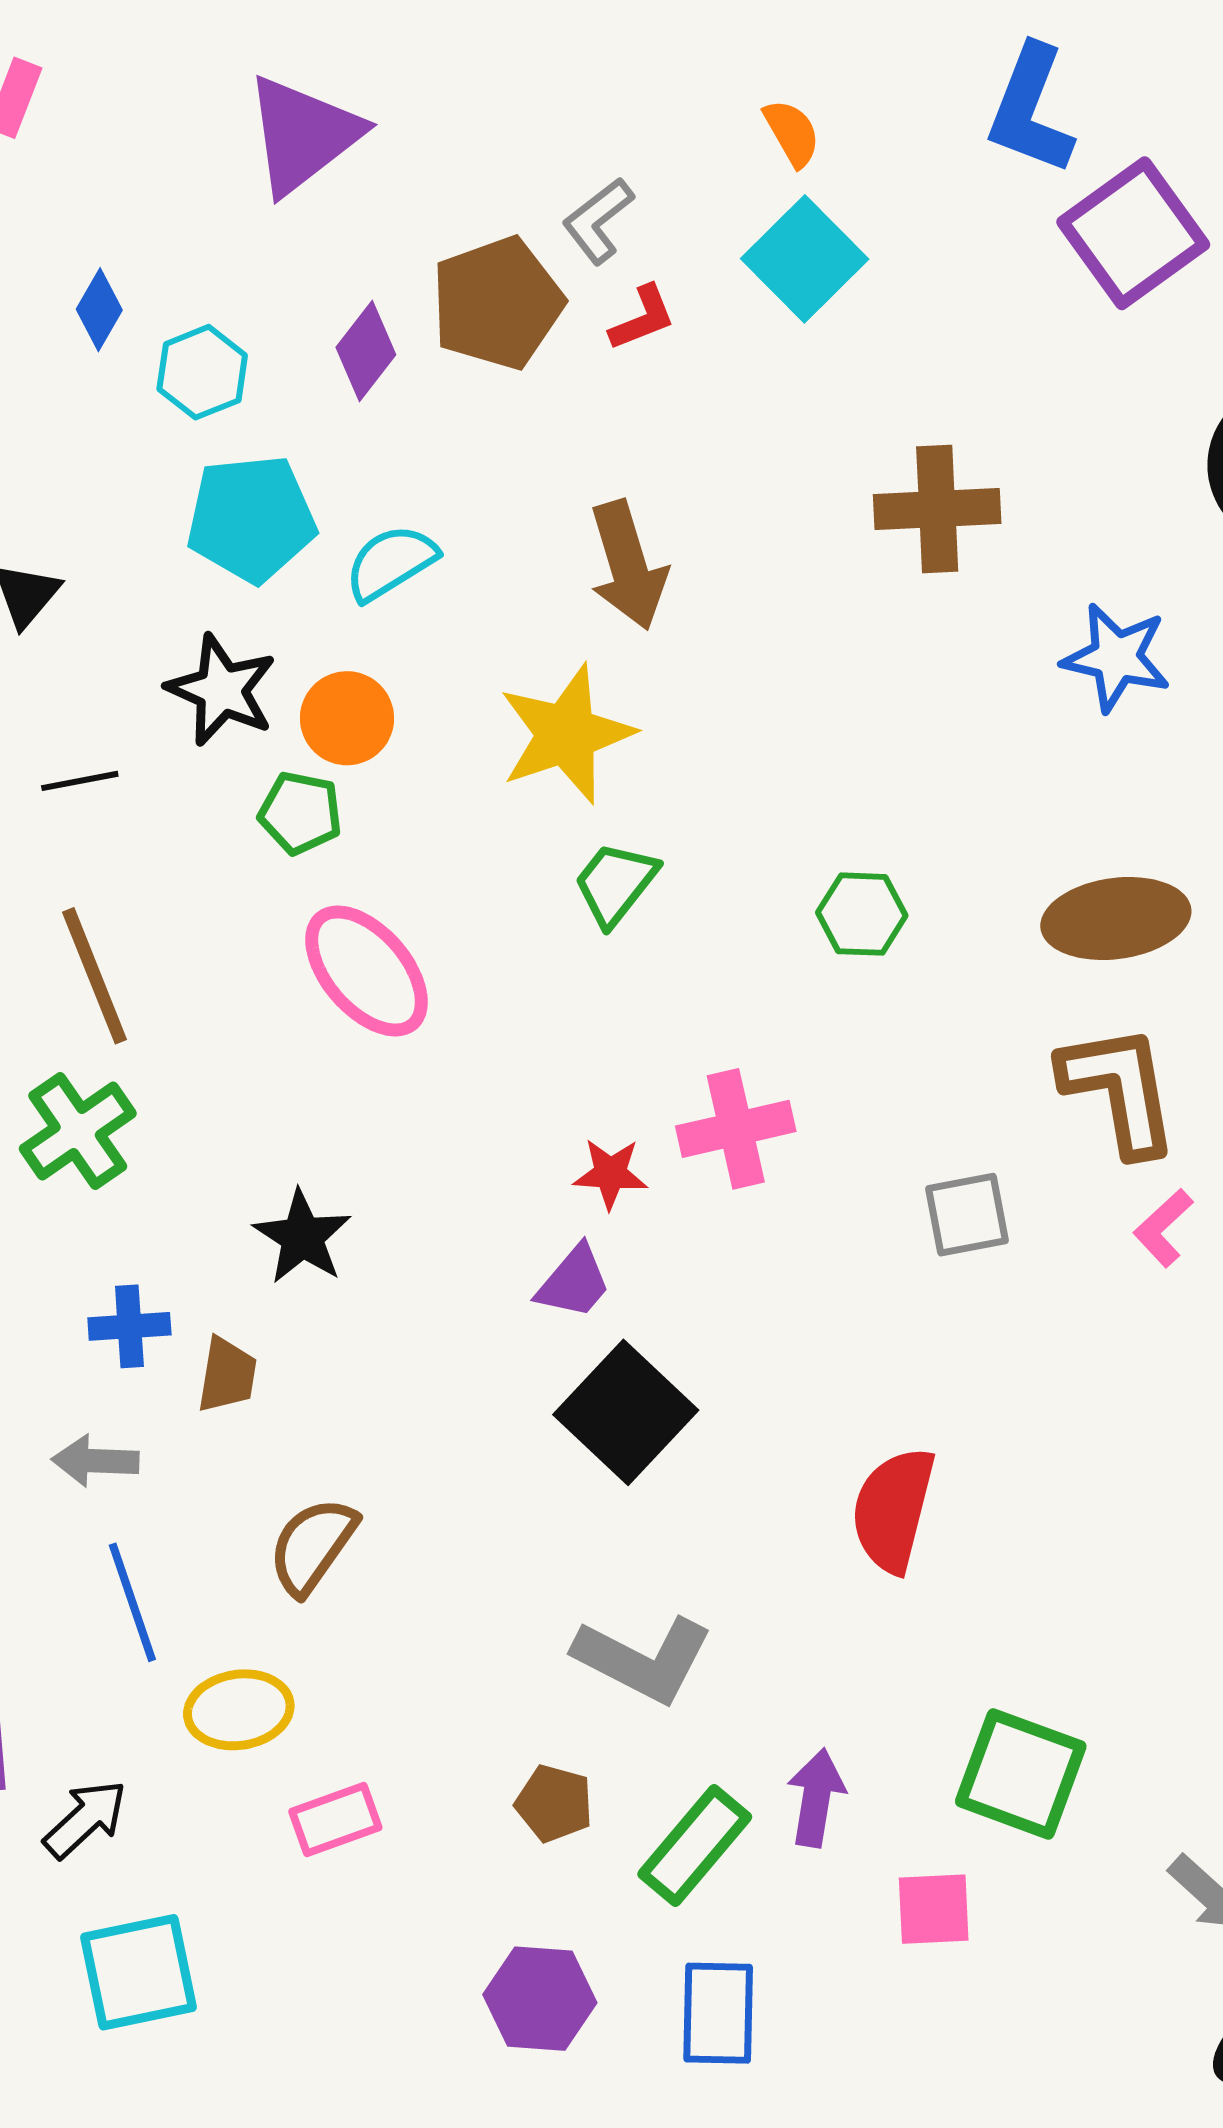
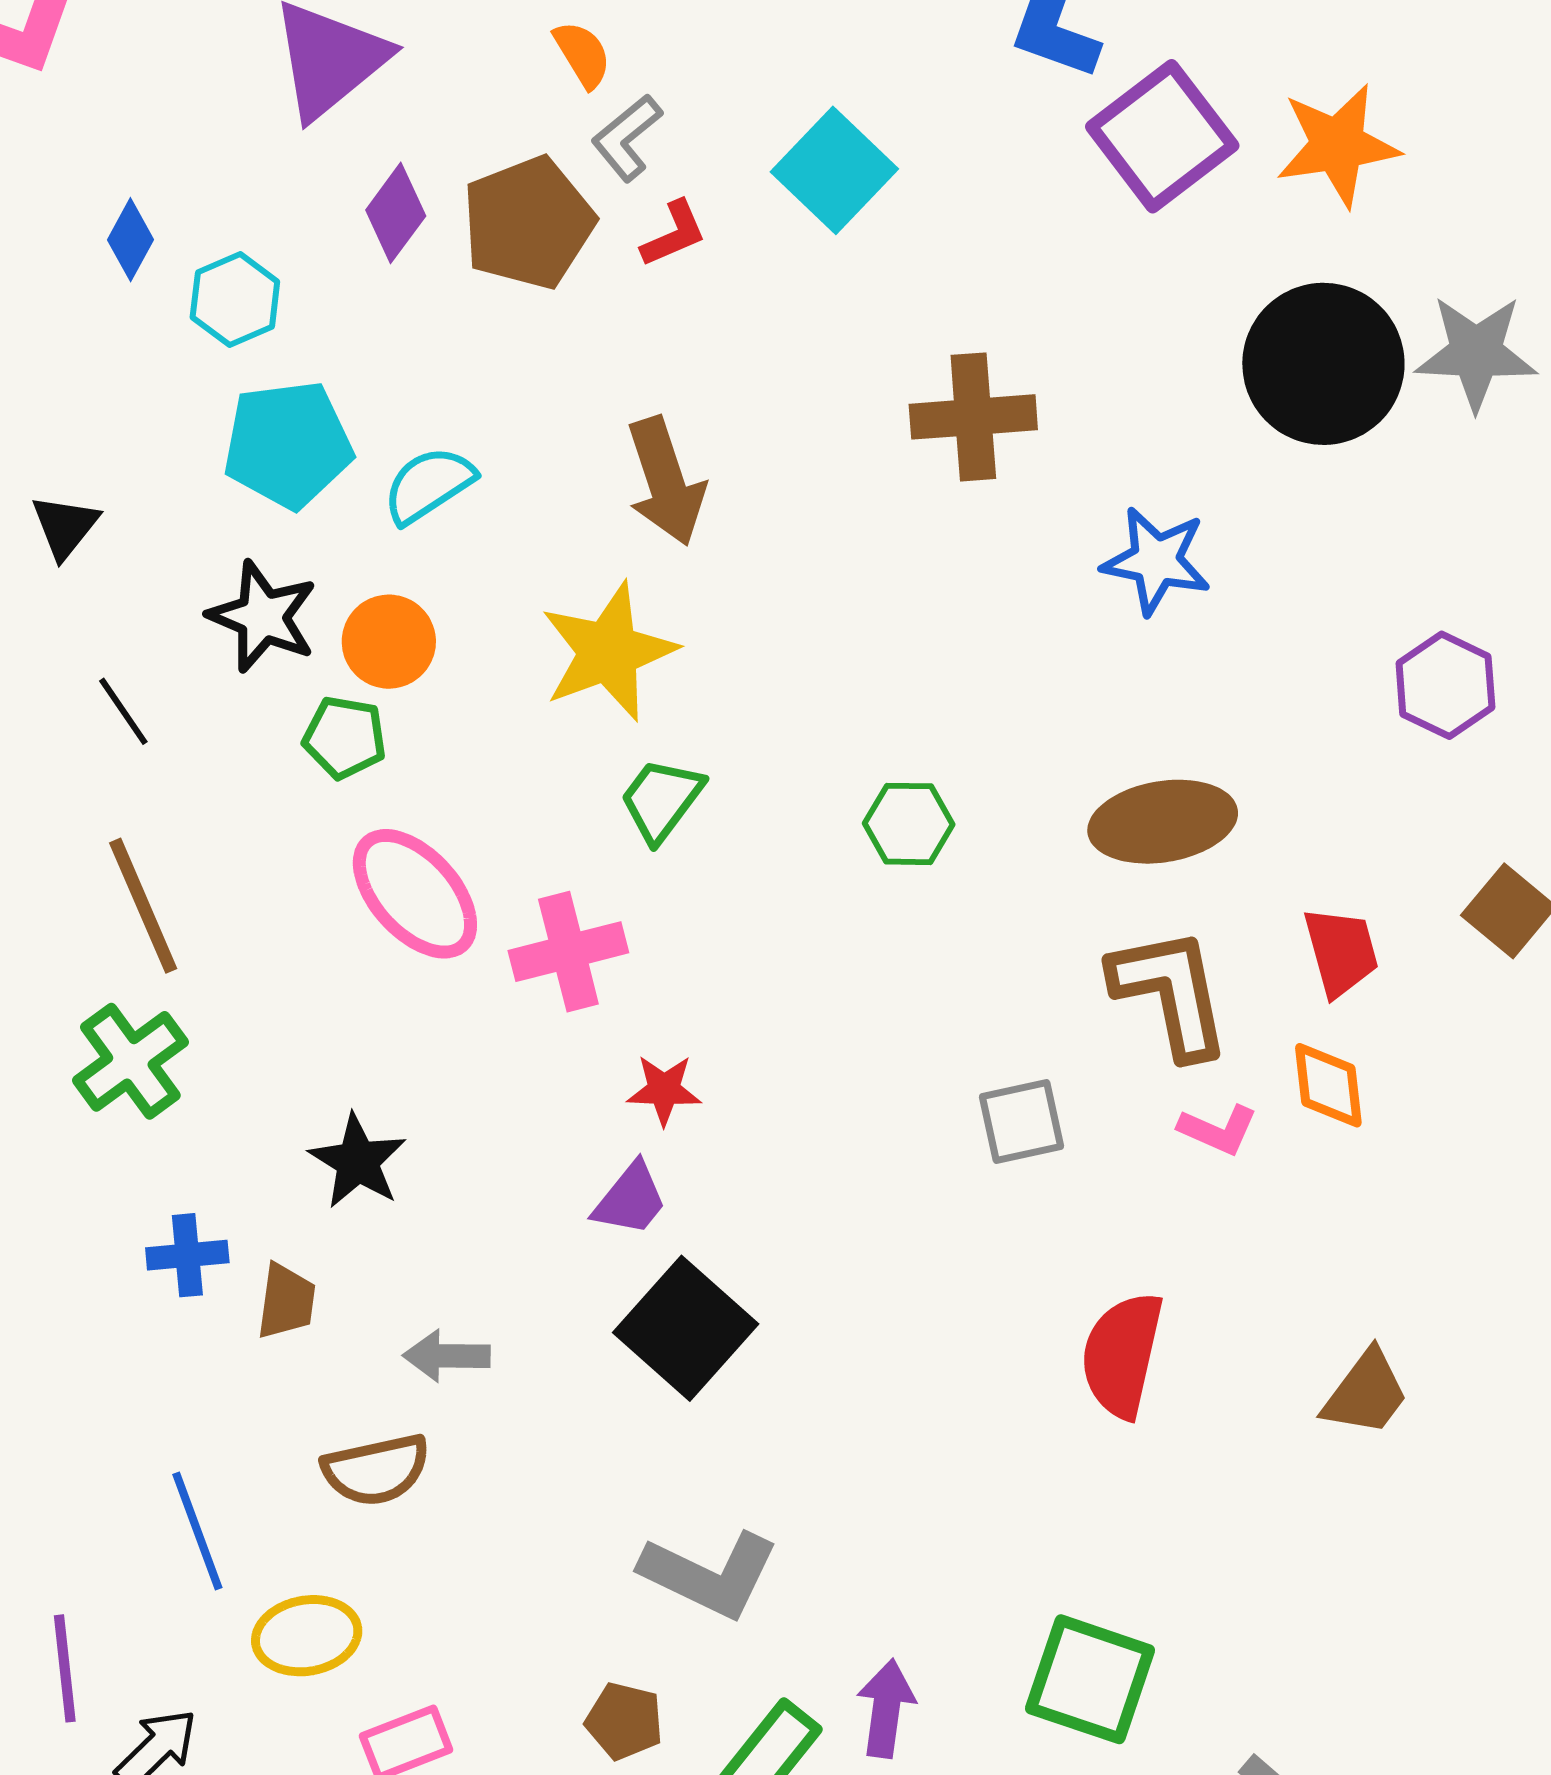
orange semicircle: (792, 133) -> (582, 54), moved
purple diamond: (366, 351) -> (396, 213), moved
black line: (80, 781) -> (123, 711), turned 68
pink cross: (736, 1129) -> (568, 952), moved
pink L-shape: (1163, 1228) -> (1218, 1130), turned -112
gray arrow: (95, 1461) -> (447, 1356), moved
red semicircle: (893, 1510) -> (1122, 1355), moved
brown semicircle: (313, 1546) -> (376, 1470), turned -136

